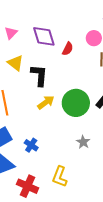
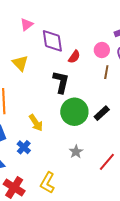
pink triangle: (11, 33) -> (27, 24), moved
black L-shape: (39, 75) -> (61, 82), moved
yellow arrow: (46, 102) -> (36, 123), moved, turned 84

